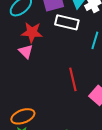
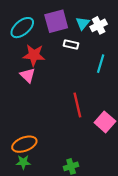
white rectangle: (67, 22) -> (71, 45), size x0.6

